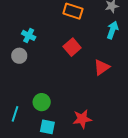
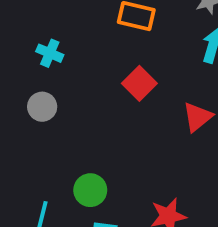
cyan cross: (29, 35) -> (50, 53), moved

